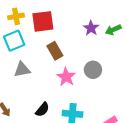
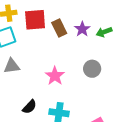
brown rectangle: (55, 51) -> (59, 28), moved
gray circle: (93, 70) -> (92, 69), moved

